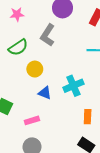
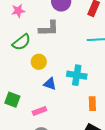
gray L-shape: (48, 35) -> (49, 28), turned -120
cyan cross: (73, 86) -> (77, 75), turned 36

